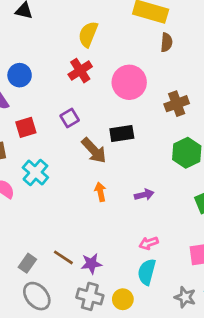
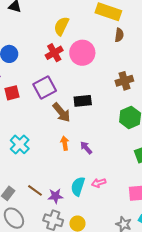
pink circle: (129, 82) -> (82, 53), moved
purple square: (70, 118) -> (45, 88), size x1.6
cyan cross: (35, 172) -> (20, 144), moved
purple arrow: (144, 195) -> (86, 148), moved, turned -120
cyan semicircle: (147, 272) -> (78, 186), moved

